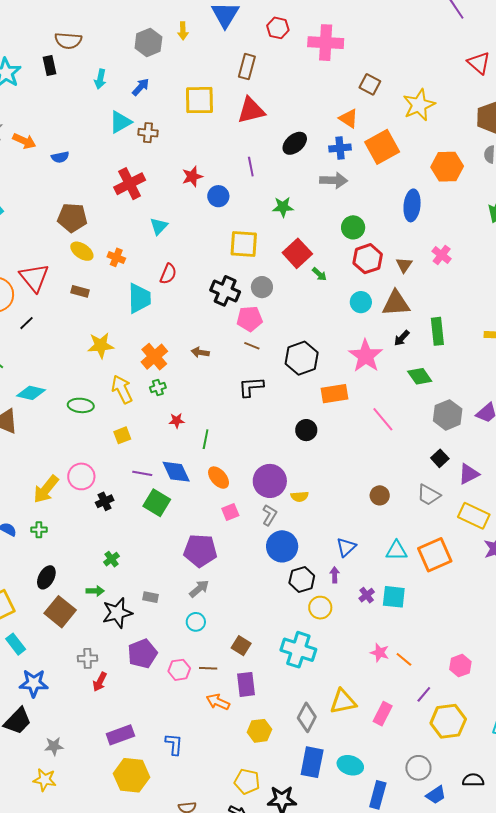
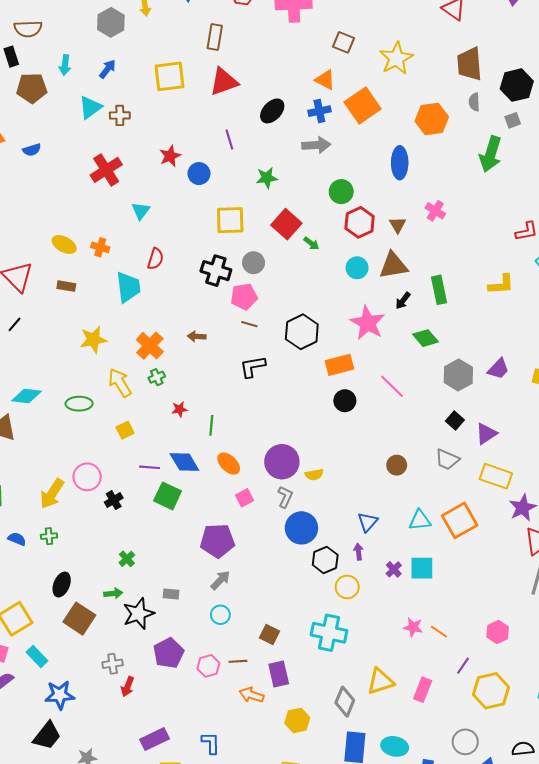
brown pentagon: (72, 218) -> (32, 88), moved
black circle: (306, 430) -> (345, 401), moved

